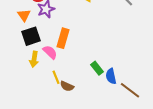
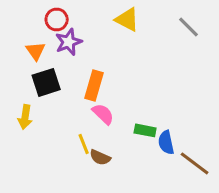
pink semicircle: (50, 52) -> (103, 114), moved
yellow arrow: (34, 59) -> (25, 117), moved
green rectangle: (97, 68) -> (145, 130), turned -40

